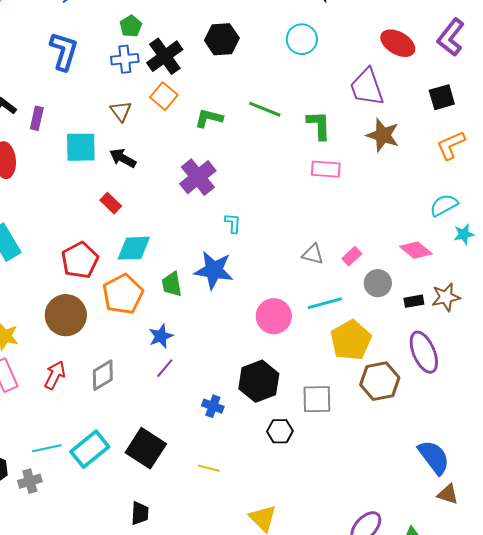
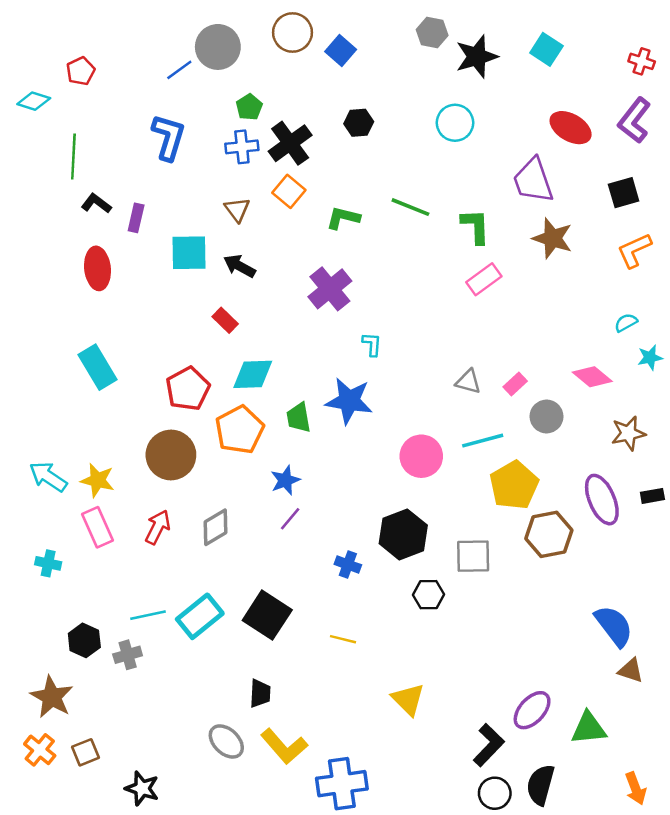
black hexagon: (222, 39) -> (359, 123), size x0.7
pink rectangle: (326, 169) -> (484, 279), turned -40
cyan semicircle: (444, 205) -> (626, 323), size x0.7
black rectangle: (414, 301) -> (652, 496), moved

